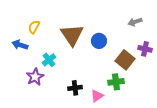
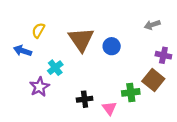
brown square: (125, 60) -> (153, 80), moved
pink triangle: (97, 96) -> (109, 108), turned -32

